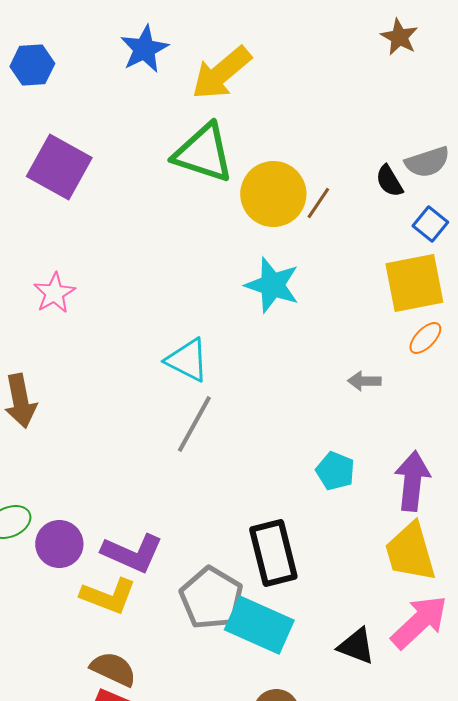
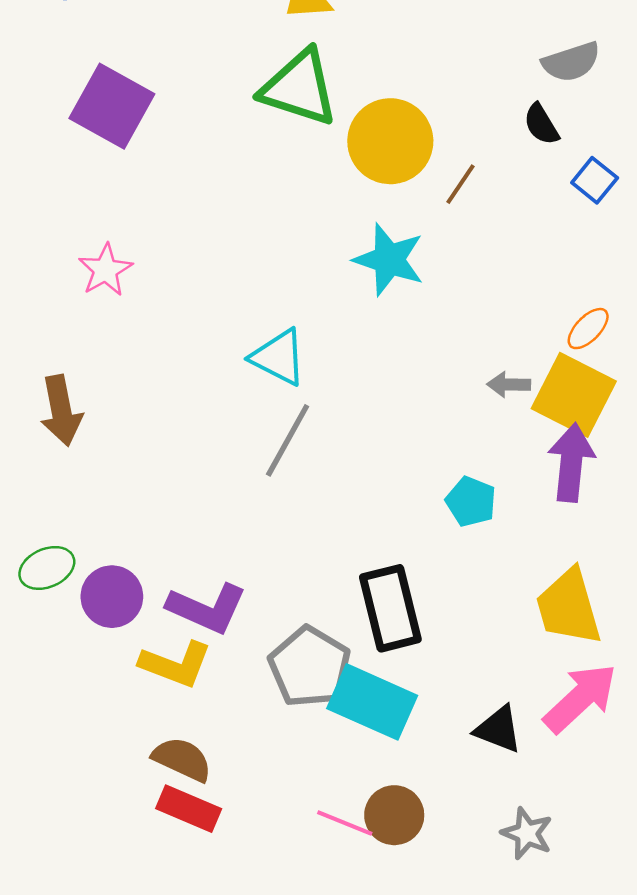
gray semicircle: (427, 162) -> (571, 62), moved
brown line: (318, 203) -> (461, 184), moved
yellow square: (414, 283) -> (574, 395), moved, turned 38
purple arrow: (412, 481) -> (571, 463), moved

